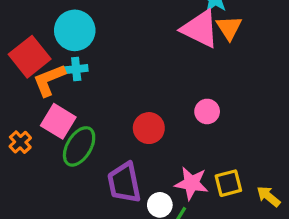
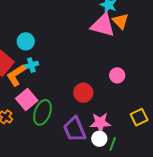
cyan circle: (75, 30) -> (26, 41), size x0.7
pink square: (58, 121) -> (27, 99), turned 30
pink star: (191, 183) -> (100, 123), moved

